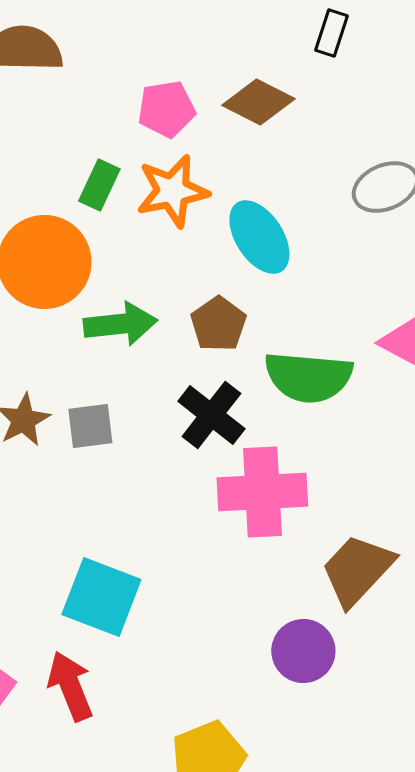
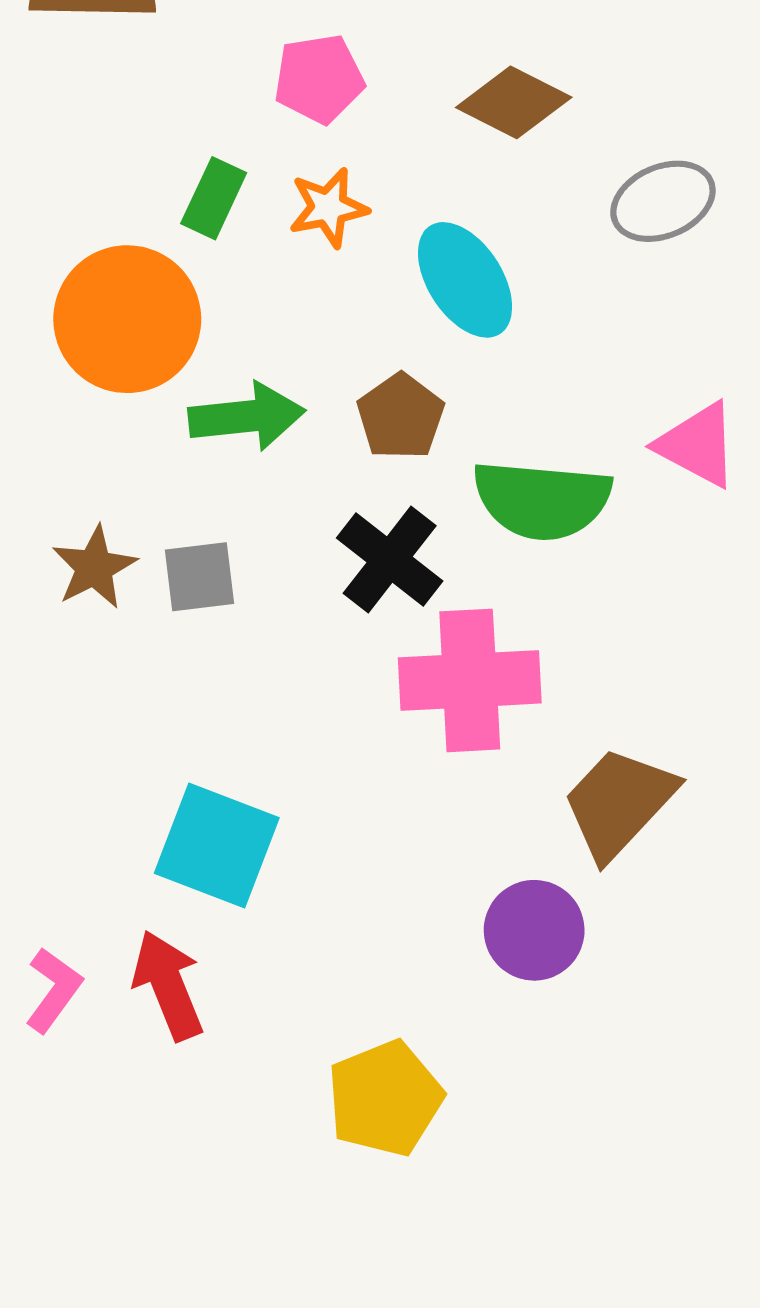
brown diamond: (258, 102) -> (514, 102), moved
orange star: (172, 191) -> (328, 208), size x0.7

